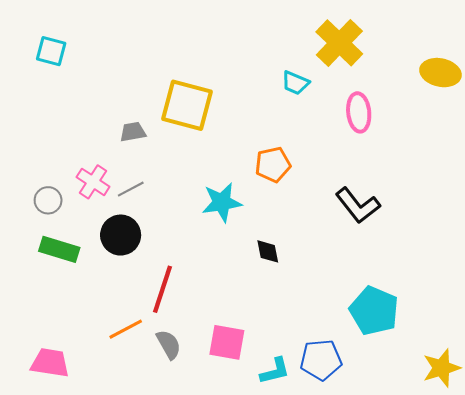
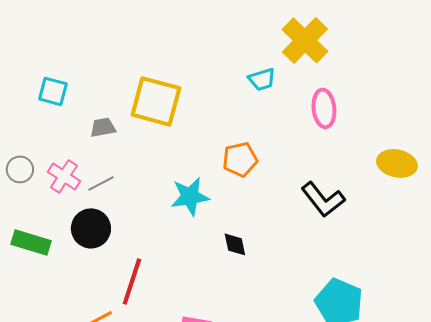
cyan square: (51, 51) -> (53, 91), moved
yellow ellipse: (440, 73) -> (397, 163), moved
cyan trapezoid: (295, 83) -> (262, 79), turned -40
gray circle: (48, 200) -> (20, 169), moved

